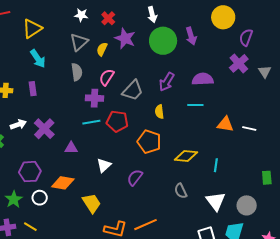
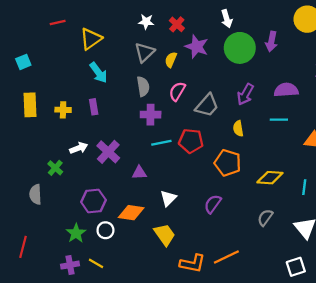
purple arrow: (191, 36) -> (271, 42), turned 30
purple cross: (95, 98) -> (151, 115), moved
white triangle: (104, 165) -> (168, 198), moved
gray semicircle: (181, 191) -> (265, 218), turned 63

